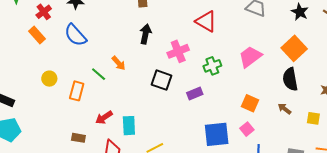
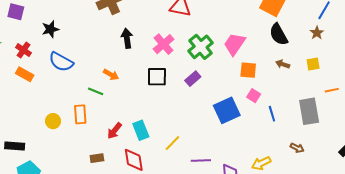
pink trapezoid: (250, 57) -> (235, 44), moved
green cross: (212, 66) -> (201, 47), size x1.4
yellow circle: (49, 79) -> (53, 121), moved

